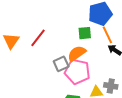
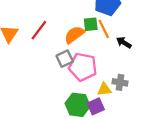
orange line: (107, 35) -> (104, 29), moved
orange semicircle: (77, 53) -> (74, 35), moved

